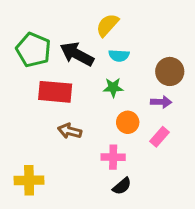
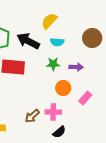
brown circle: (170, 71) -> (92, 38), moved
purple arrow: (161, 102) -> (76, 67), moved
brown arrow: (70, 131) -> (32, 116), moved, turned -56

